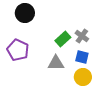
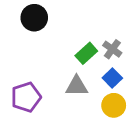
purple pentagon: (18, 50) -> (26, 97), moved, turned 30
blue square: (82, 57) -> (112, 78), turned 32

